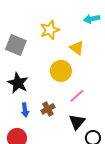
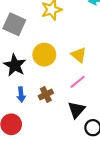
yellow triangle: (77, 48) -> (79, 55), moved
yellow circle: (61, 71) -> (44, 55), moved

